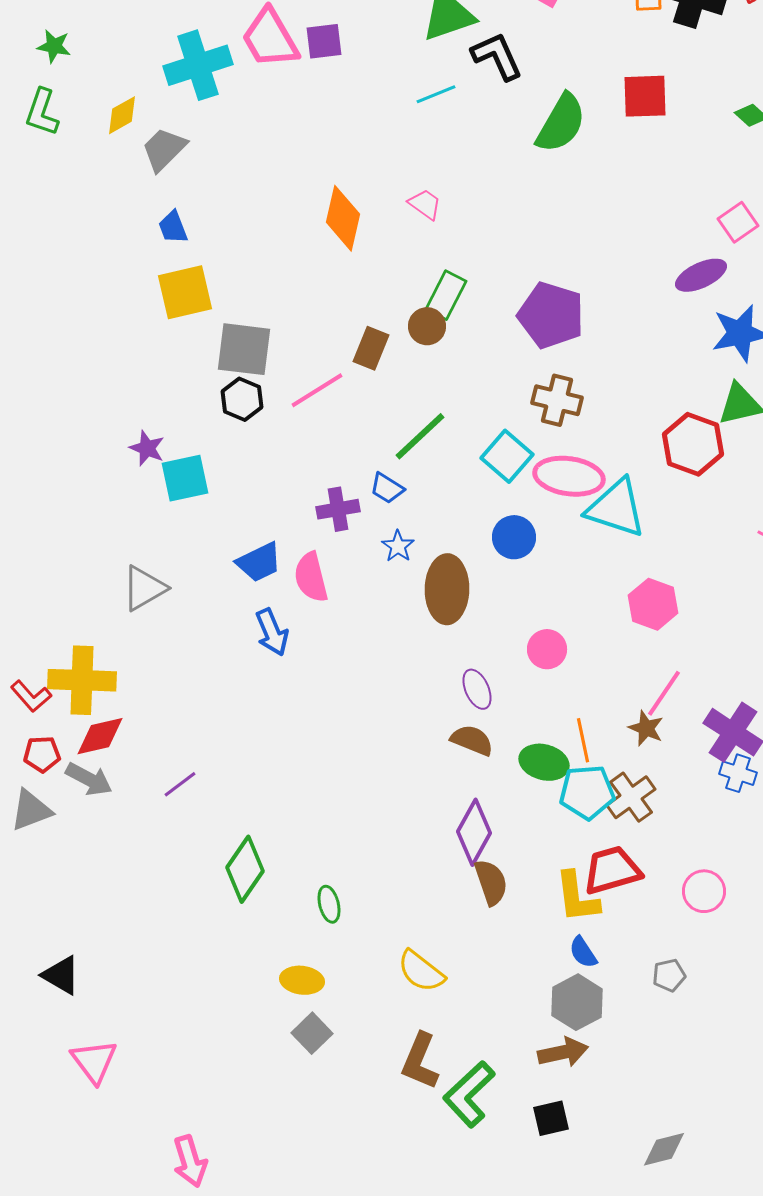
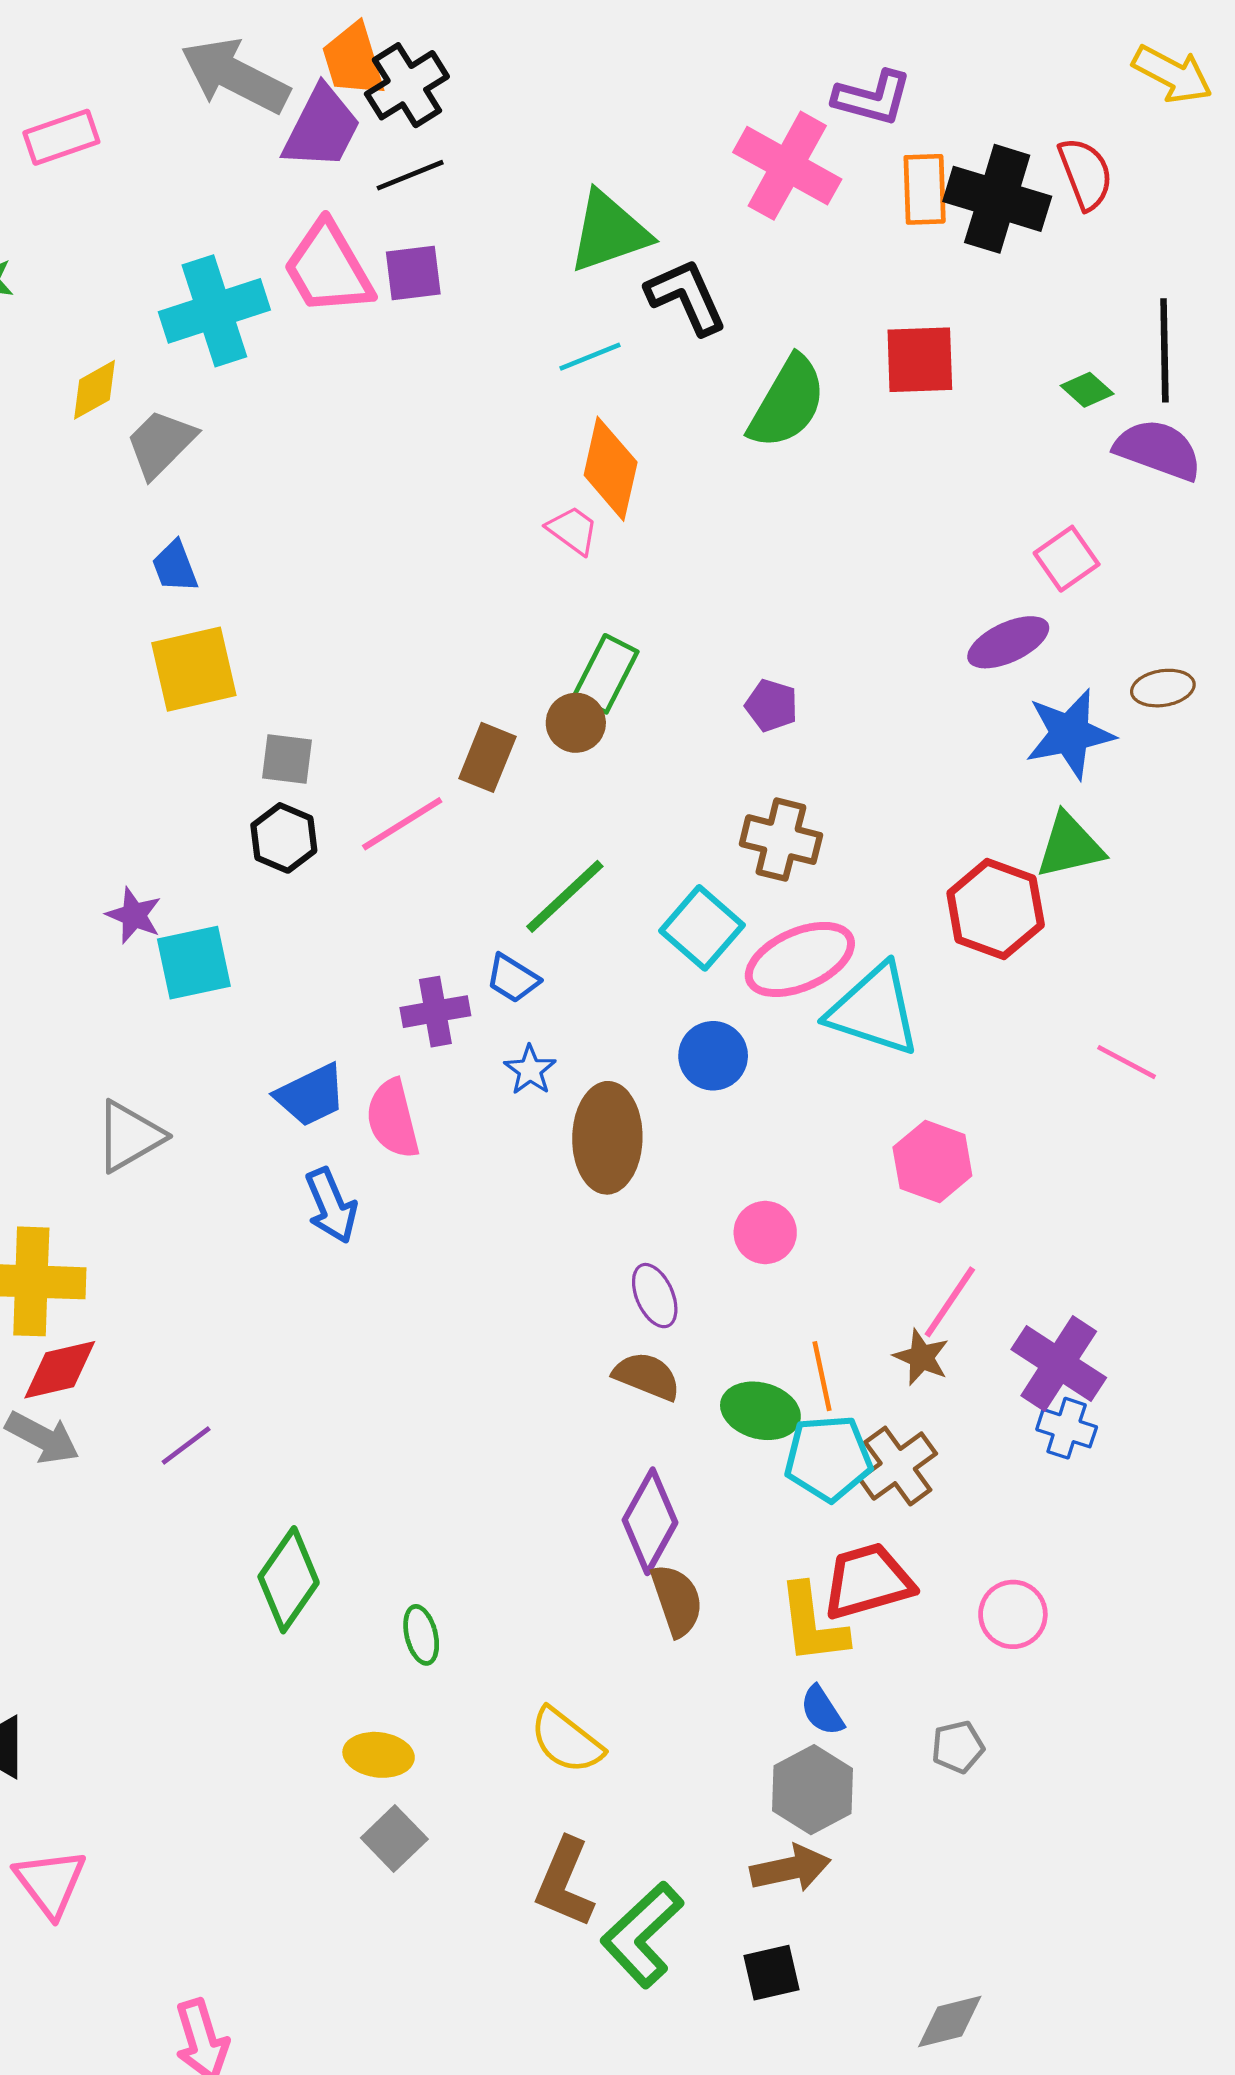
orange diamond: (343, 218) -> (611, 469), moved
purple pentagon: (551, 315) -> (771, 705), size x0.5
gray square: (244, 349) -> (287, 759), size x0.6
pink ellipse: (569, 476) -> (800, 959), turned -32

